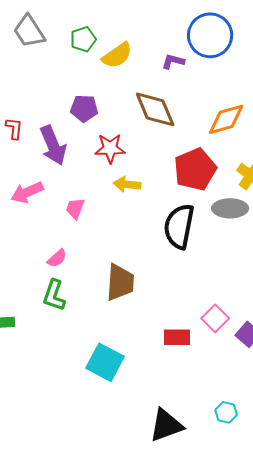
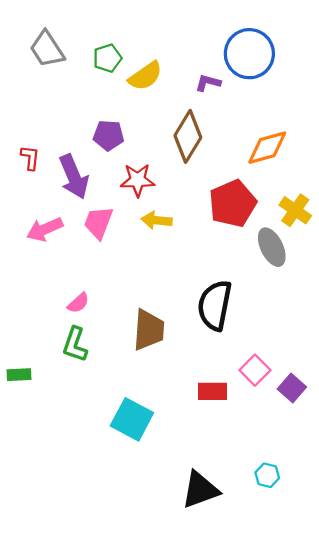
brown diamond: (155, 109) -> (188, 136), turned 54
pink trapezoid: (75, 208) -> (98, 223), moved, size x1.4
gray ellipse: (230, 208) -> (272, 247), turned 64
black semicircle: (179, 226) -> (215, 305), moved

